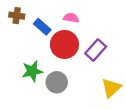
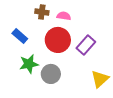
brown cross: (17, 16) -> (42, 12), moved
blue rectangle: (42, 27) -> (20, 36), moved

